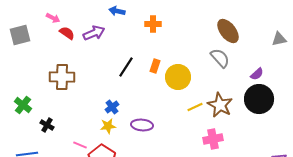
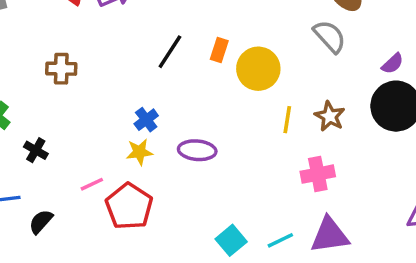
brown cross: (62, 77) -> (61, 69), size x0.7
brown star: (220, 105) -> (330, 116), size x0.7
yellow line: (195, 107) -> (287, 120), turned -56
pink line: (80, 145) -> (92, 184), turned -48

